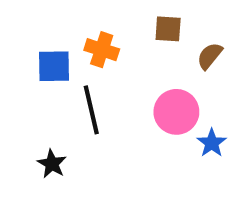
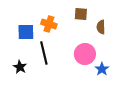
brown semicircle: (210, 56) -> (101, 27), turned -40
black star: (52, 164) -> (20, 67), moved

